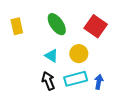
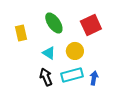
yellow rectangle: (17, 26) -> (21, 33), moved
red square: (96, 26) -> (91, 25), turned 30

